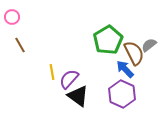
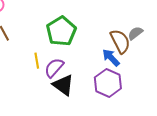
green pentagon: (108, 40) -> (61, 31), moved

